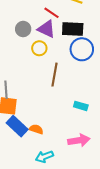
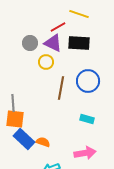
red line: (51, 13) -> (58, 27), turned -63
blue circle: (82, 49) -> (88, 81), moved

